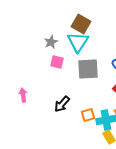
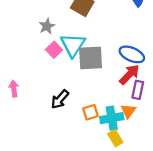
cyan triangle: (78, 42) -> (73, 45), moved
pink square: (57, 62) -> (54, 50), turned 32

